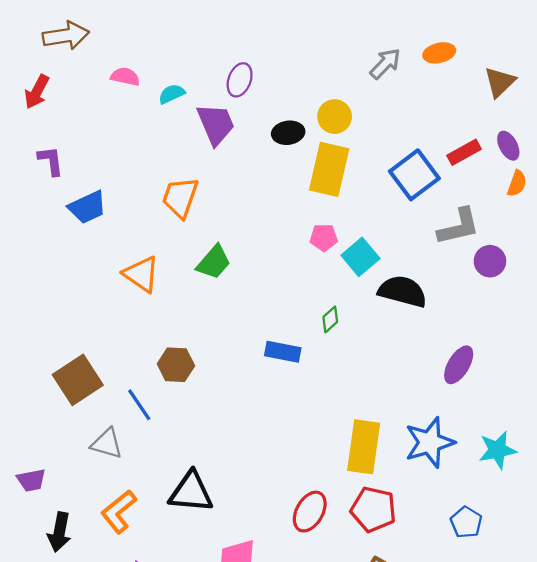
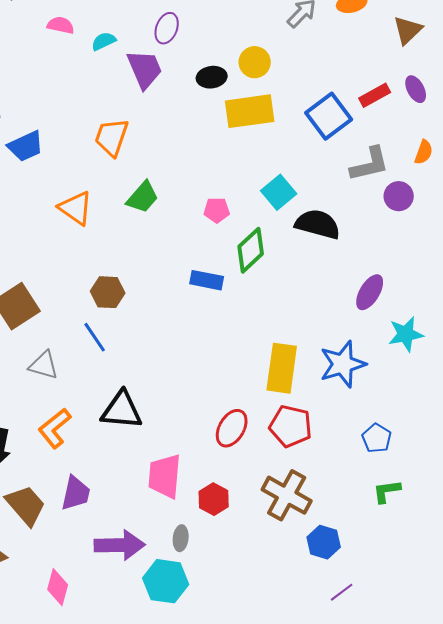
yellow rectangle: (329, 169) -> (250, 111), turned 69
orange semicircle: (517, 183) -> (424, 152), moved
pink pentagon: (324, 237) -> (217, 210), moved
green diamond: (330, 319) -> (251, 250), size x1.8
blue line: (139, 405) -> (95, 337), moved
cyan star: (498, 450) -> (406, 334), moved

